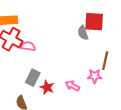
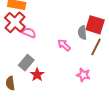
brown line: (105, 61) -> (96, 47), moved
pink arrow: (72, 86) -> (64, 45), moved

